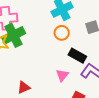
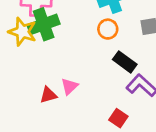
pink triangle: (62, 75) -> (69, 86), moved

